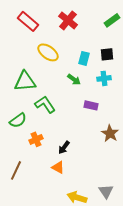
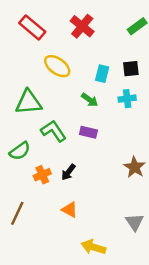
purple rectangle: (91, 105) -> (88, 132), moved
black arrow: (64, 147) -> (68, 172), moved
gray triangle: (106, 191) -> (135, 222), moved

